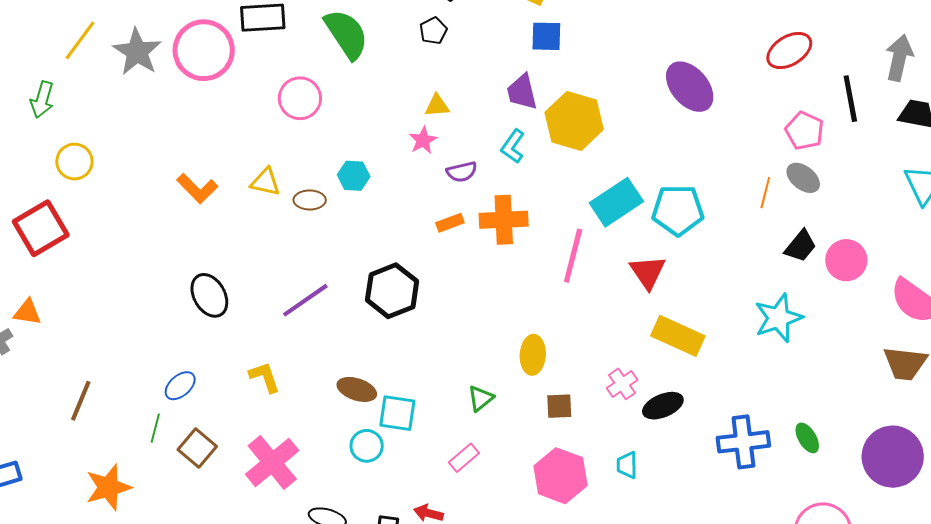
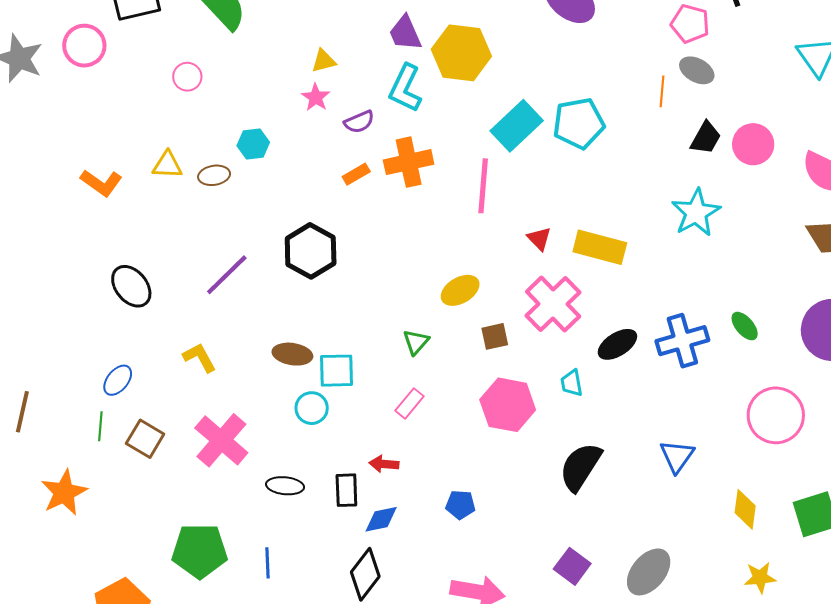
pink circle: (204, 50) -> (84, 46), size x0.7
pink circle: (300, 98) -> (187, 77), size x0.7
cyan L-shape: (513, 146) -> (405, 88), size x1.4
red triangle: (648, 272) -> (539, 239), moved, size x0.7
yellow ellipse: (533, 355) -> (460, 290), turned 66
pink cross: (622, 384) -> (553, 304), size x1.8
black ellipse: (663, 406) -> (617, 344), moved

